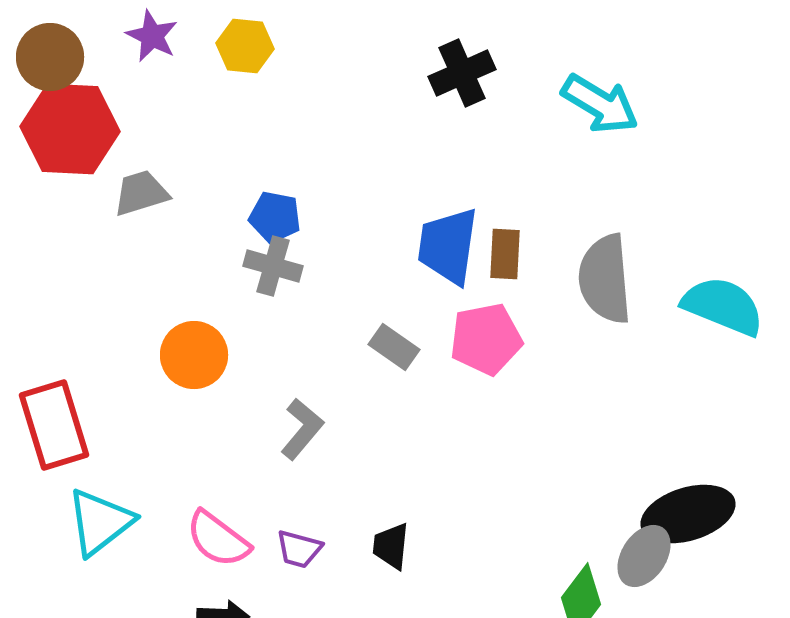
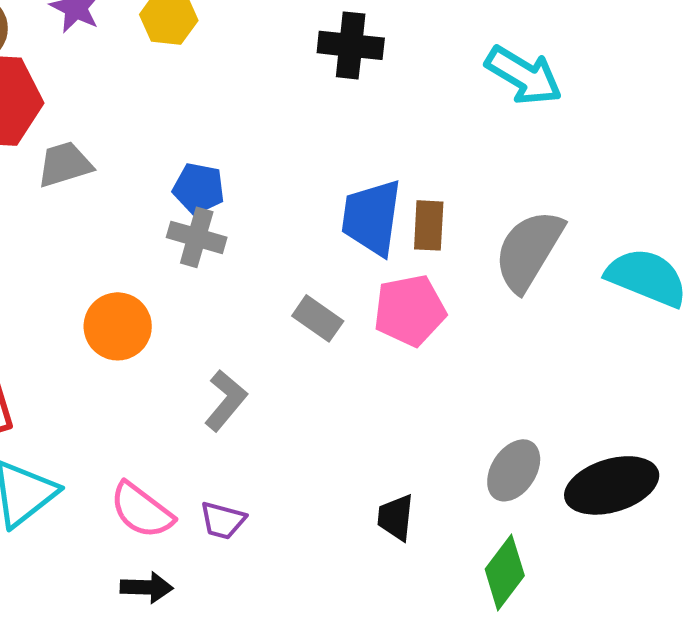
black cross: (462, 73) -> (351, 45), moved, turned 30
gray semicircle: (605, 279) -> (529, 250), turned 36
black trapezoid: (391, 546) -> (396, 517), moved
gray ellipse: (644, 556) -> (514, 470), moved

